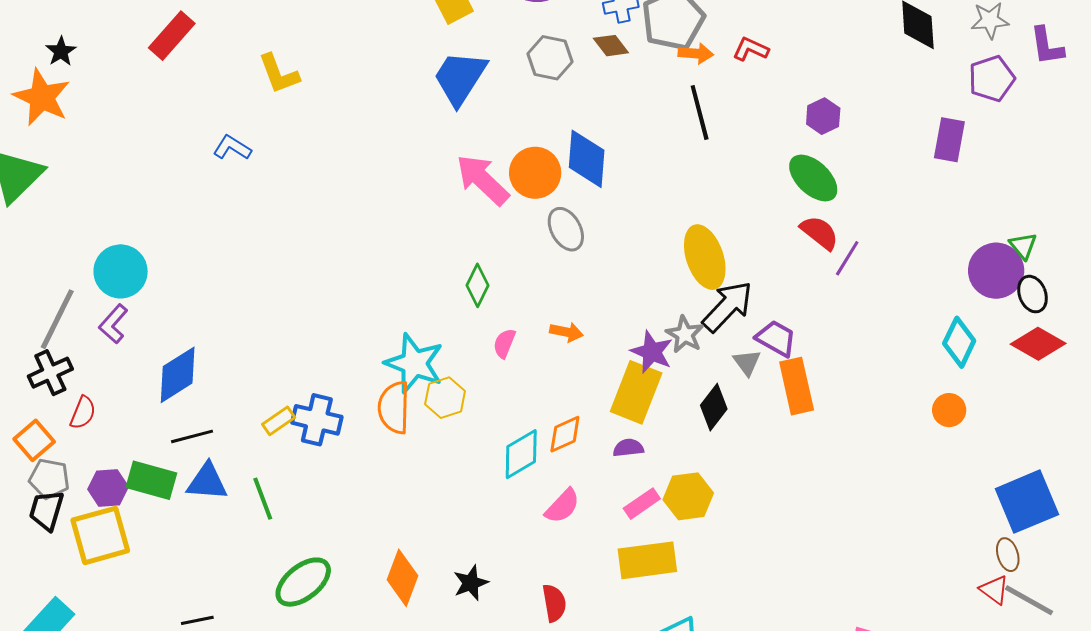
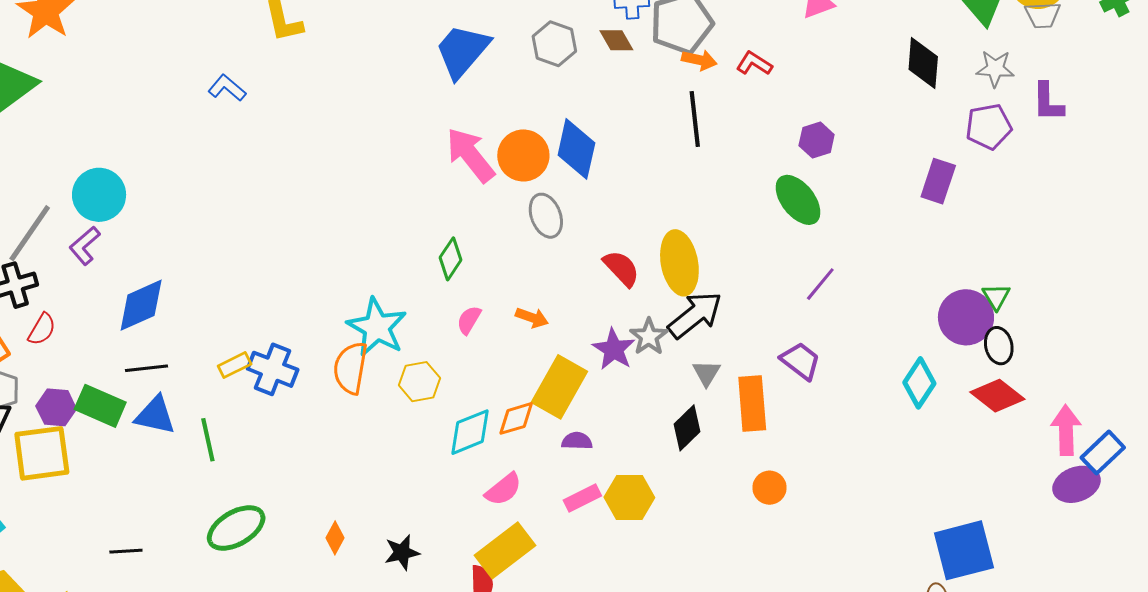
red semicircle: (820, 233) -> (621, 268), moved
purple trapezoid: (776, 338) -> (801, 361), moved
yellow rectangle: (636, 392) -> (559, 387), moved
yellow hexagon: (445, 398) -> (419, 382), moved
black diamond: (714, 407) -> (687, 428), moved
orange circle: (949, 410) -> (769, 488), moved
yellow rectangle: (647, 560) -> (505, 550), moved, turned -38
orange diamond: (403, 578) -> (335, 538), size x0.6

